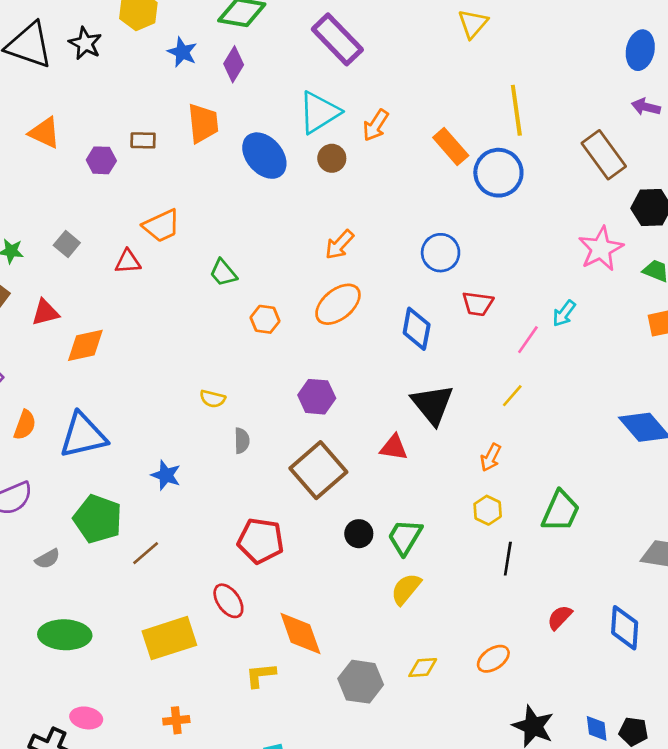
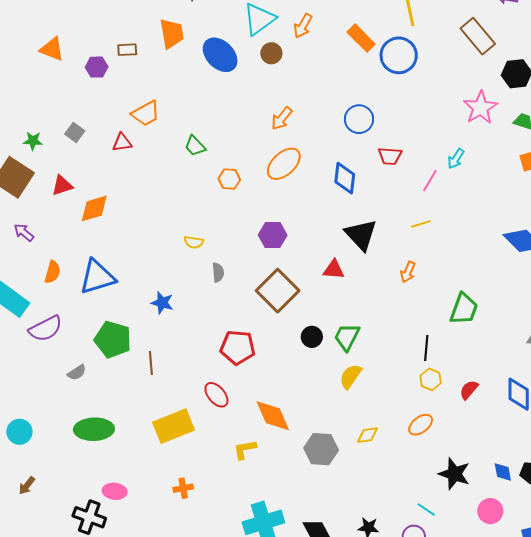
yellow line: (512, 396) -> (421, 224), turned 36
yellow hexagon: (488, 510) -> (431, 379), moved
brown line: (146, 553) -> (151, 363), turned -50

